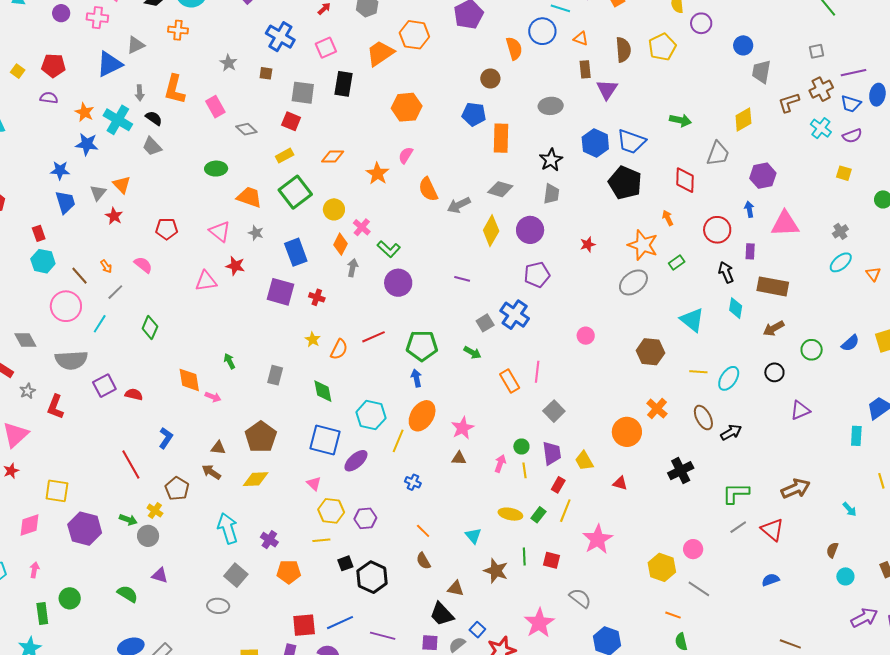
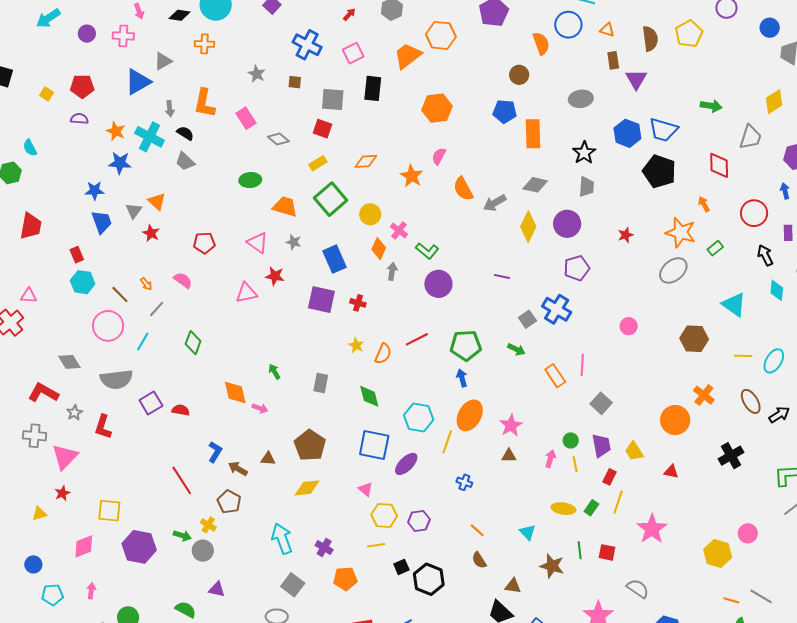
brown arrow: (211, 472) -> (238, 469), moved
gray line: (699, 589) -> (761, 596), moved

